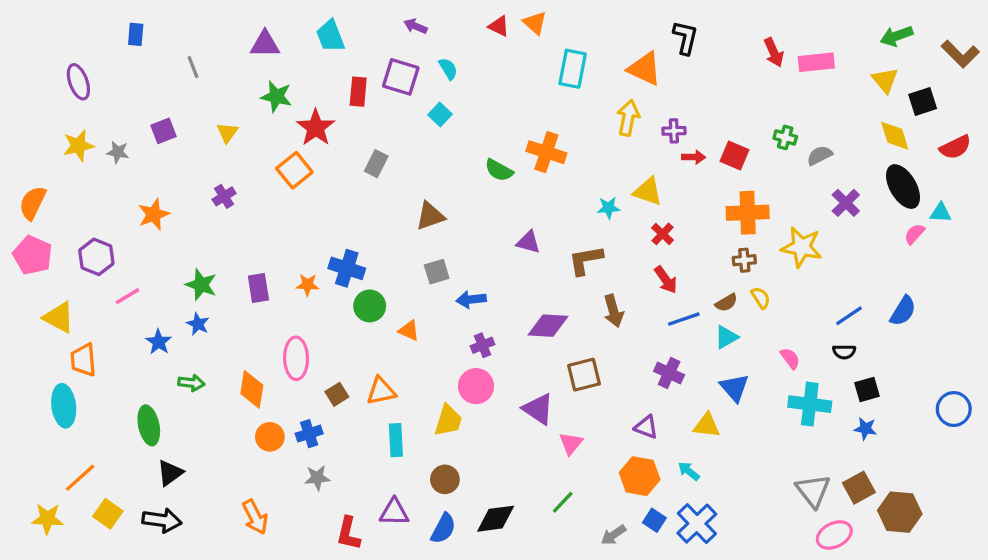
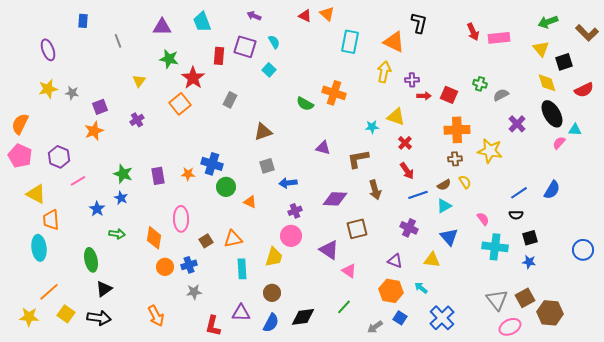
purple square: (164, 131) -> (100, 107), moved
pink triangle: (571, 443) -> (349, 271), turned -35
blue cross: (697, 524) -> (442, 318), moved

